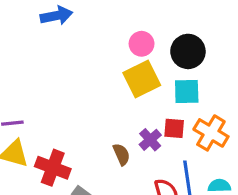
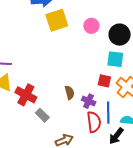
yellow square: (142, 79) -> (57, 20), moved
purple cross: (150, 140) -> (89, 101), moved, turned -32

